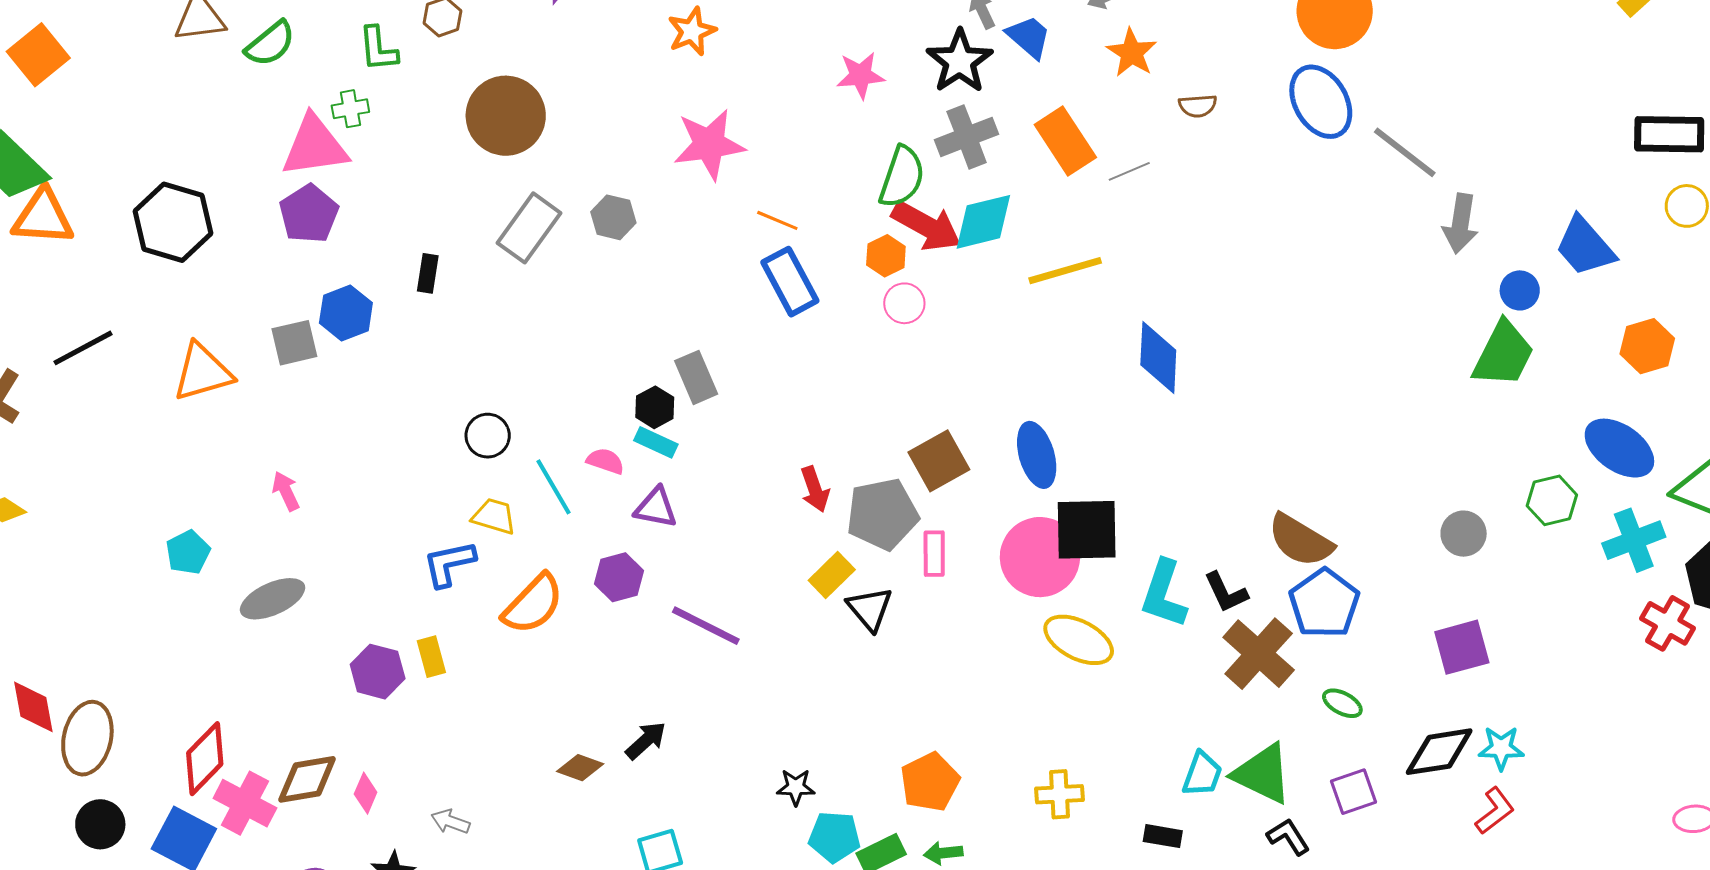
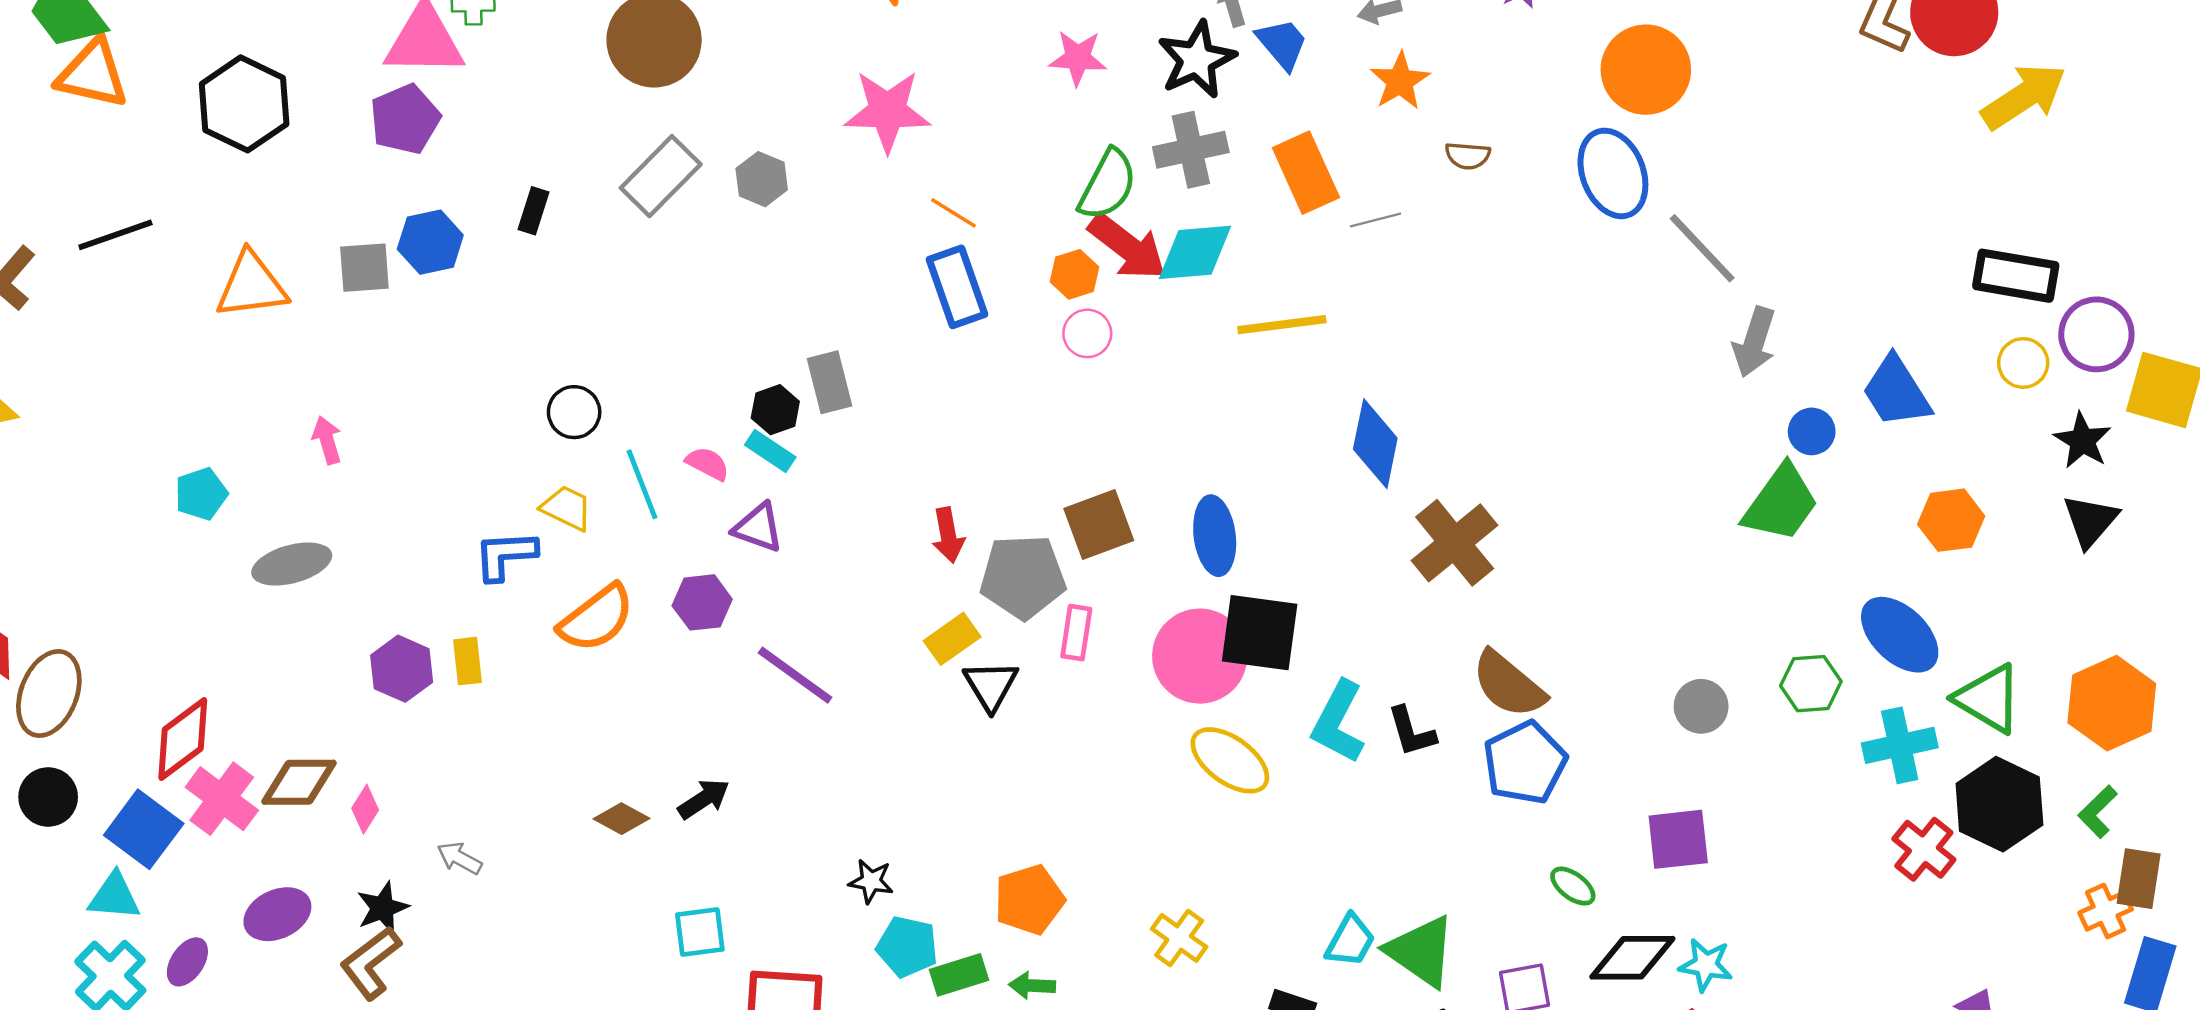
brown cross: (1259, 654) -> (1455, 543), moved
green ellipse: (1342, 703) -> (1573, 886), moved
yellow cross: (1059, 794) -> (1179, 938), turned 30

